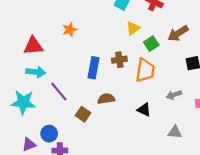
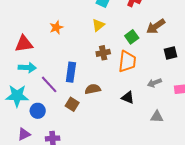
yellow triangle: (133, 28) -> (98, 25), moved
blue rectangle: (94, 68) -> (71, 72), moved
blue circle: (49, 134) -> (38, 111), moved

